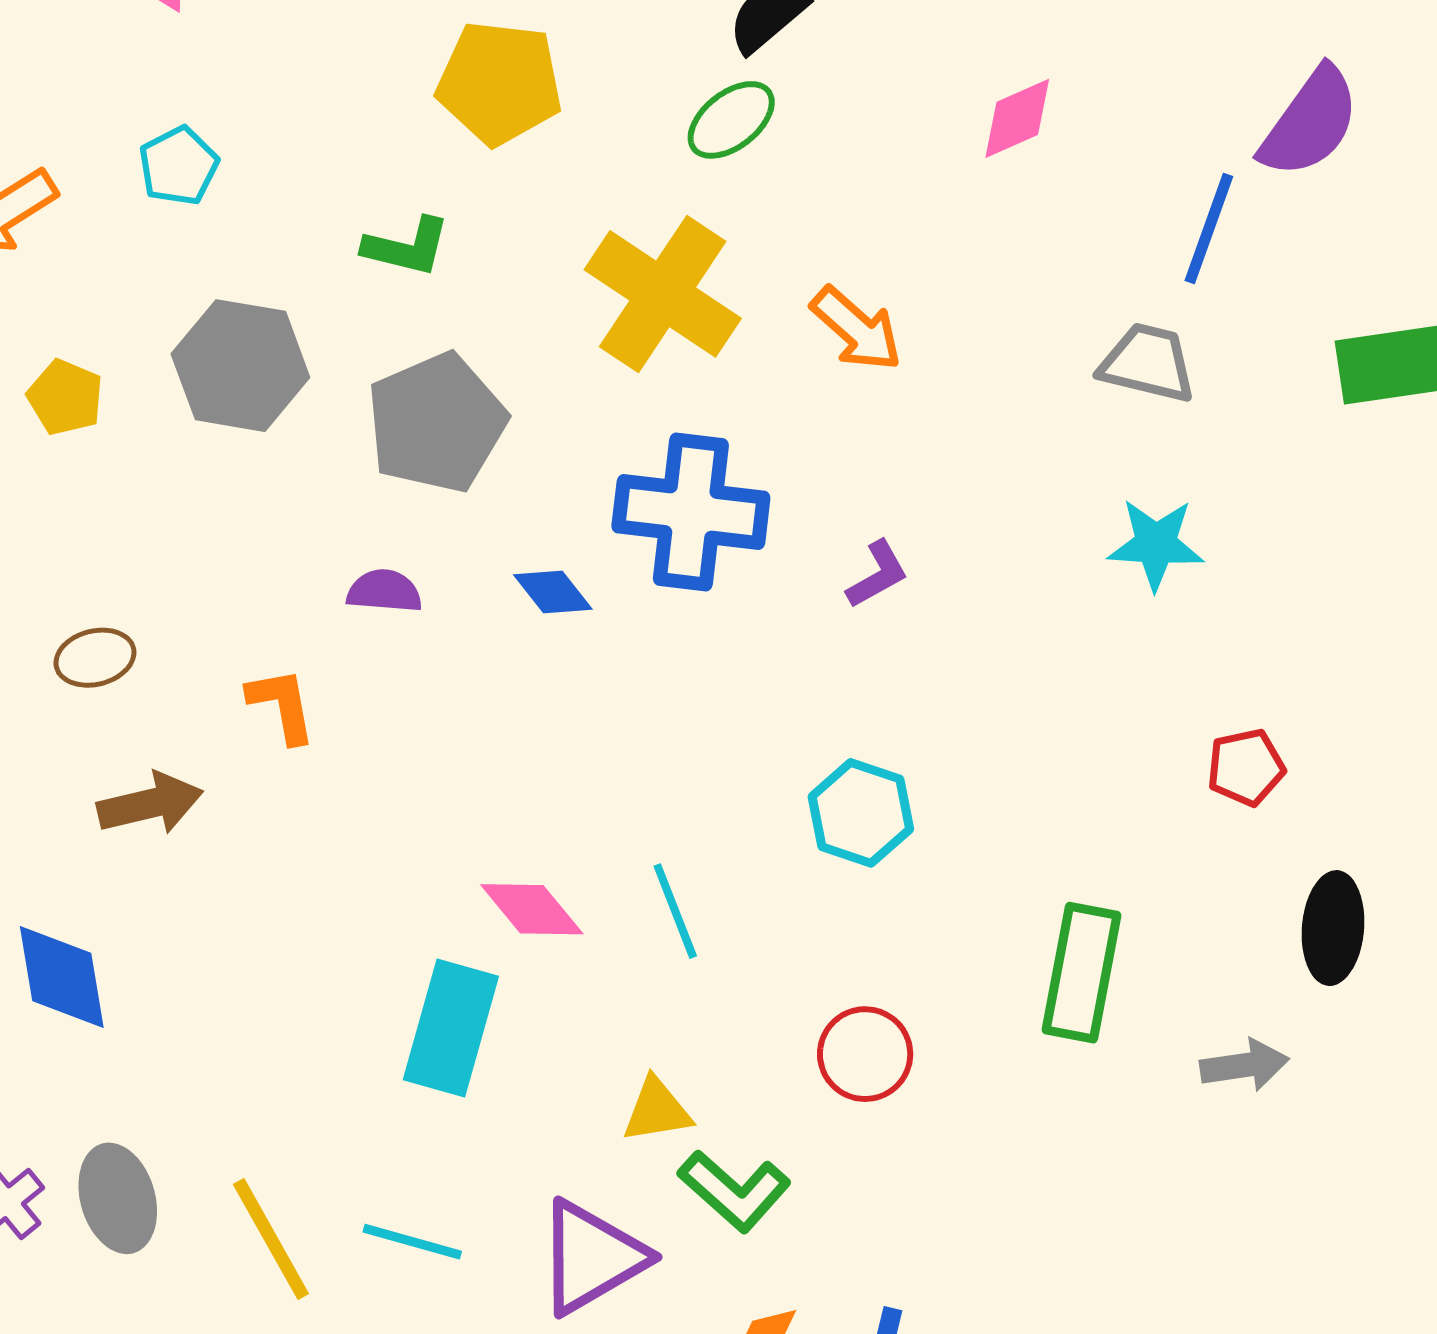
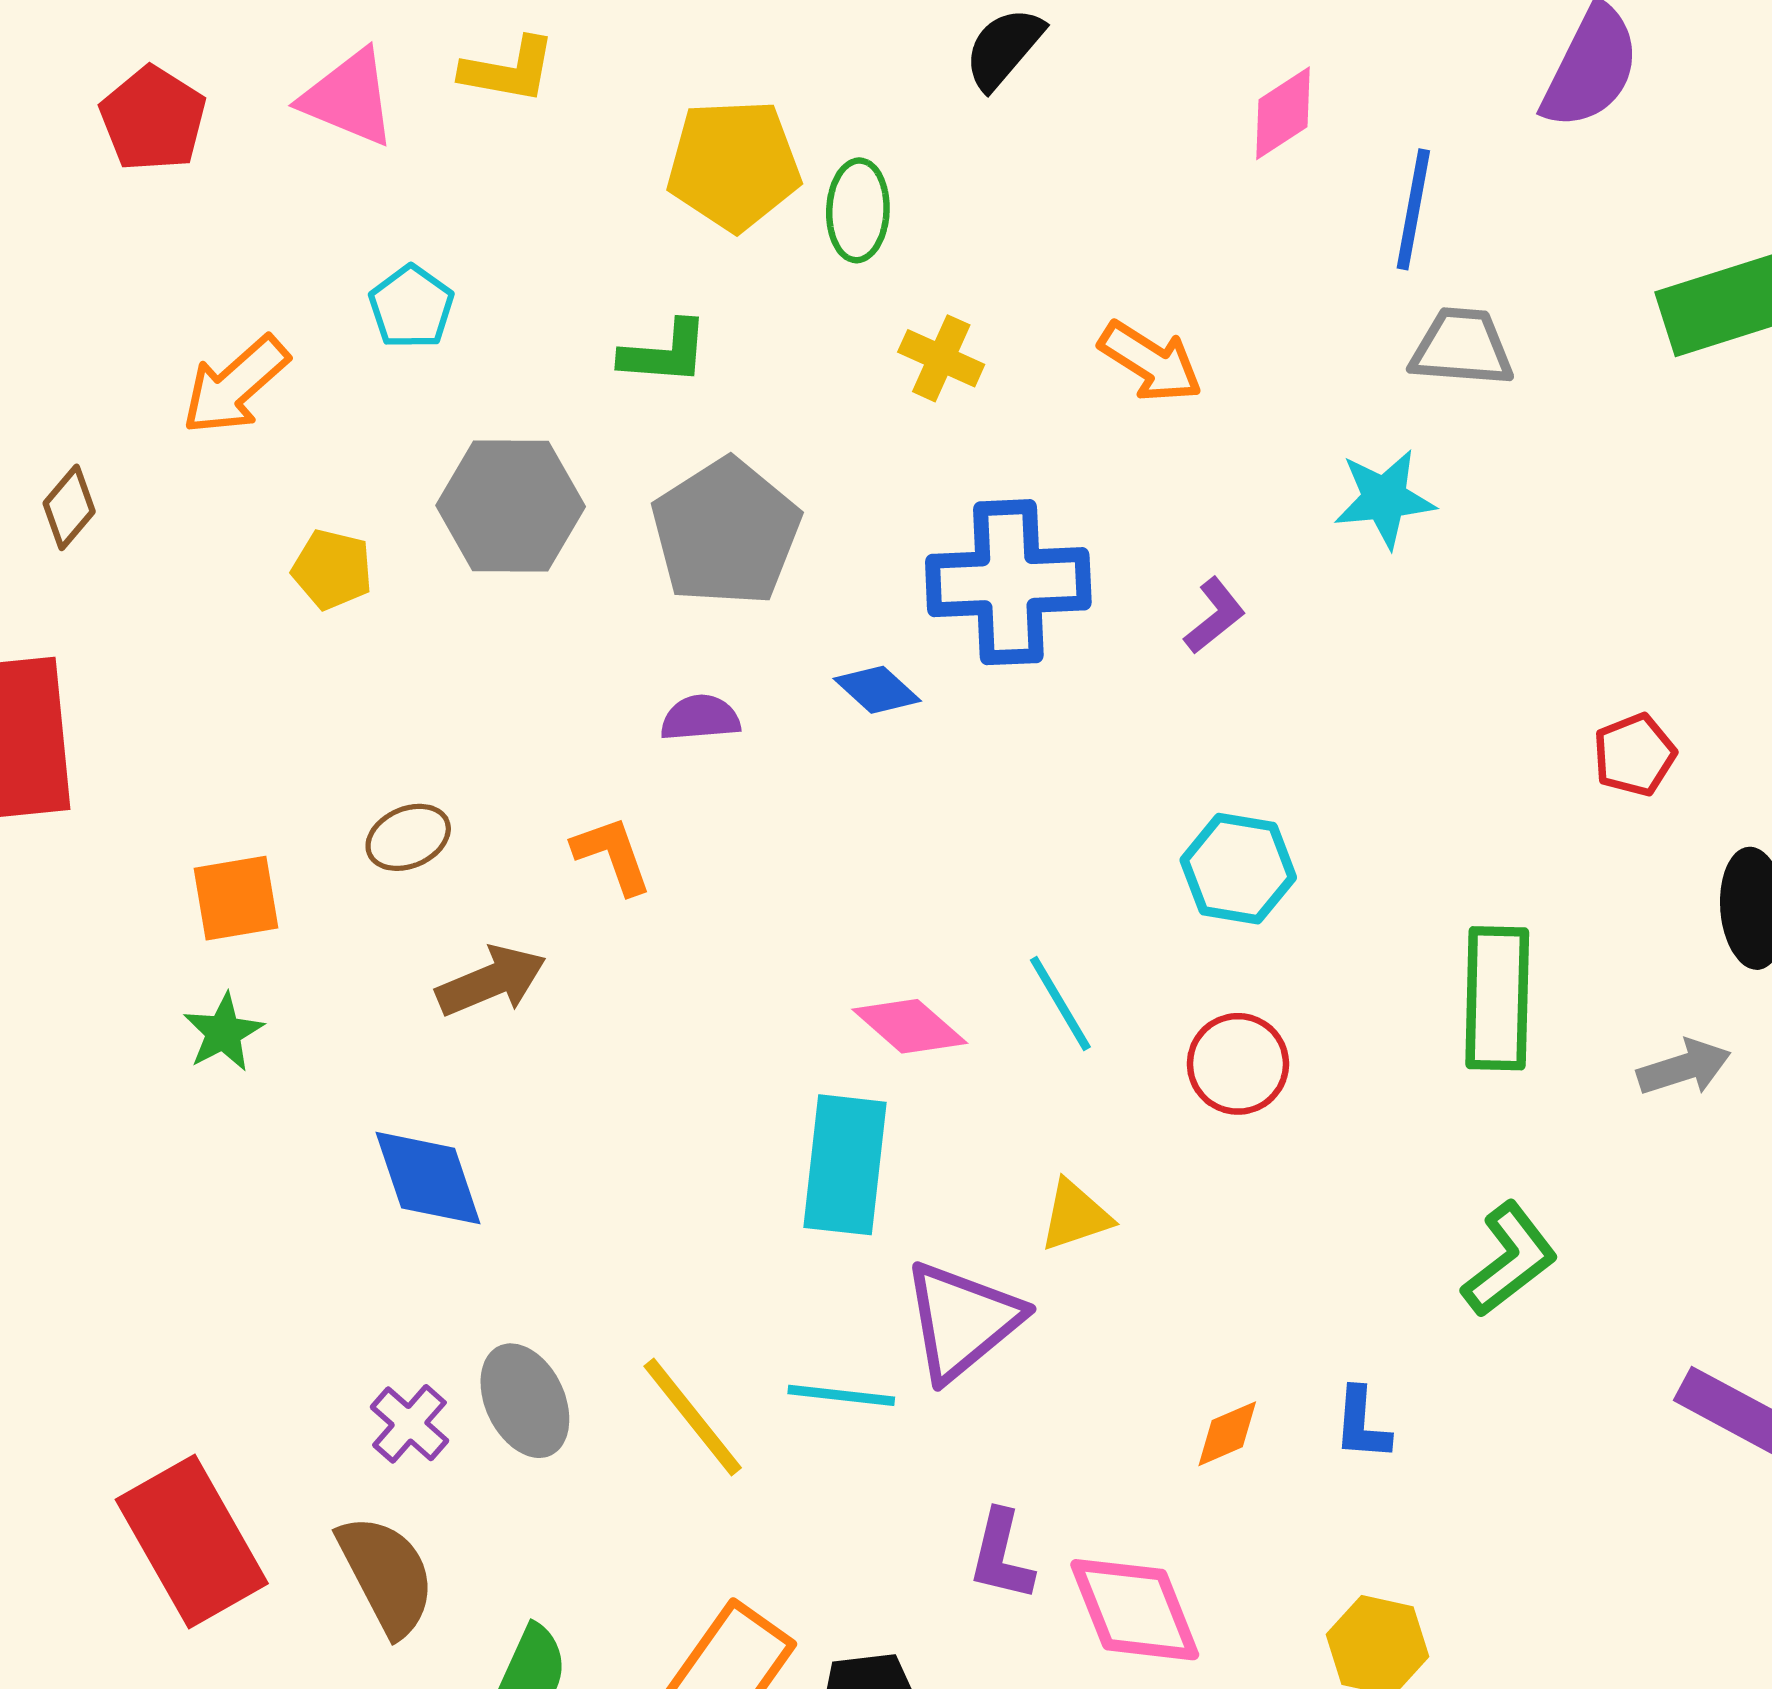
green ellipse: (731, 120) -> (858, 210), moved, turned -40
blue line: (1209, 228) -> (1413, 209), moved
yellow cross: (663, 294) -> (941, 358), size x0.5
cyan star: (1156, 544) -> (1384, 499), moved
red circle: (865, 1054) -> (1238, 1064), moved
green L-shape: (734, 1191) -> (1510, 1260), moved, turned -70
purple triangle: (592, 1257) -> (962, 1321), moved

